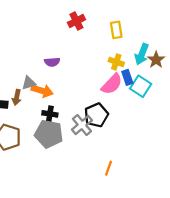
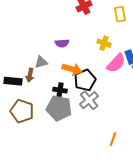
yellow cross: (116, 62) -> (104, 43), moved
orange arrow: (42, 91) -> (72, 69), moved
black pentagon: (96, 115) -> (85, 80), moved

